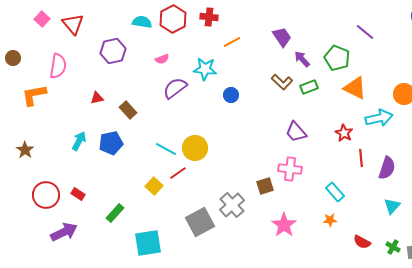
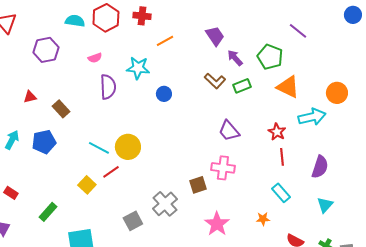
purple semicircle: (175, 88) -> (108, 87), turned 125
red line: (361, 158) -> (282, 157), moved
cyan rectangle: (335, 192) -> (281, 193), moved
gray square: (200, 222) -> (133, 221), size x0.7

